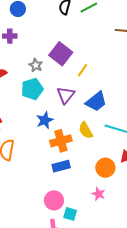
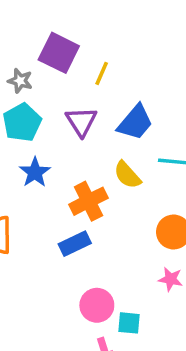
blue star: (45, 120) -> (35, 172), moved
blue rectangle: (61, 166) -> (75, 244), moved

